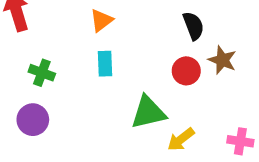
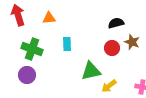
orange triangle: (101, 20) -> (49, 18), moved, turned 32
black semicircle: (193, 26) -> (116, 23), turned -84
green cross: (42, 73) -> (32, 49), size x1.5

